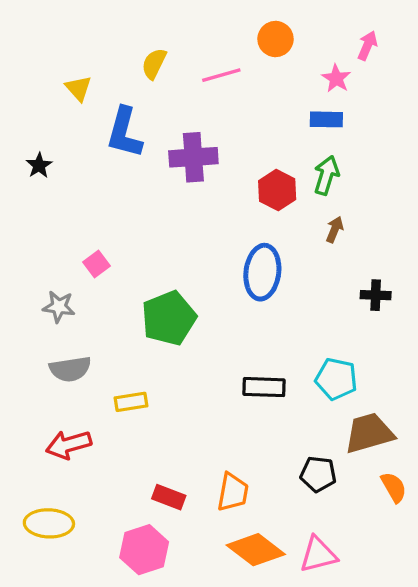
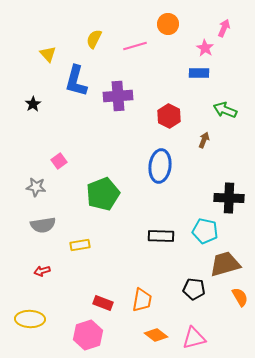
black star: (39, 165) -> (33, 104), moved
green arrow: (326, 175) -> (225, 110), moved, turned -85
black cross: (376, 295) -> (229, 198), moved, size x1.6
red arrow: (69, 445) -> (42, 271), size x0.6
orange diamond: (256, 550) -> (156, 335), size x0.7

